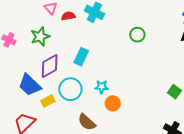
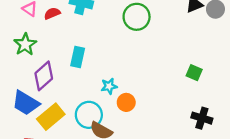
green circle: (137, 35) -> (137, 17), size x1.5
cyan circle: (70, 89) -> (89, 115), moved
yellow rectangle: (48, 101) -> (51, 117), size x1.6

